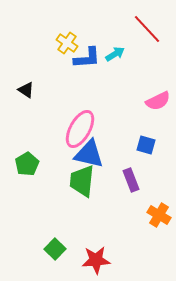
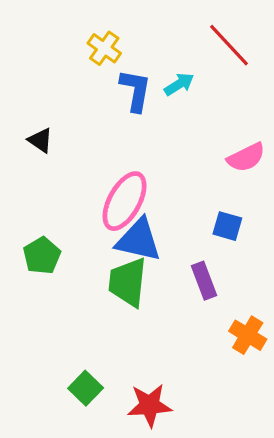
yellow cross: (67, 43) -> (104, 48), moved
blue L-shape: (87, 58) -> (135, 90), turned -76

